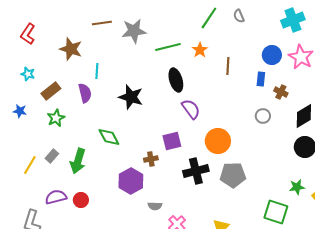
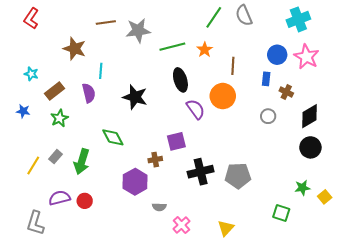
gray semicircle: (239, 16) -> (244, 15), size x1.5
red L-shape: (28, 34) -> (31, 18), moved
orange circle: (218, 141) -> (223, 96), moved
green square: (276, 212) -> (281, 213), size x0.7

